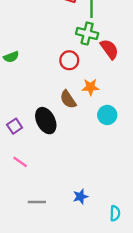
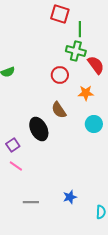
orange star: (90, 87) -> (86, 93), moved
purple square: (15, 126) -> (13, 145), moved

